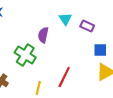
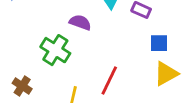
purple semicircle: (43, 35) -> (80, 22), turned 98

